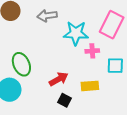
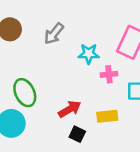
gray arrow: (47, 16) -> (54, 34), turned -42
cyan star: (76, 33) -> (89, 54), size x0.7

